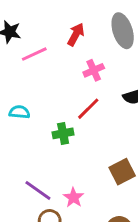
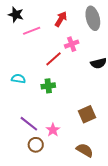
red line: (88, 109) -> (53, 59), moved
cyan semicircle: (19, 112) -> (18, 79), moved

